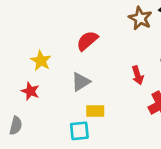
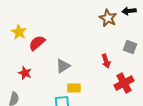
red semicircle: (87, 41) -> (37, 43), moved
yellow star: (41, 61) -> (19, 32), moved

